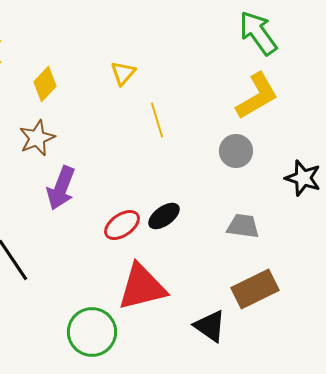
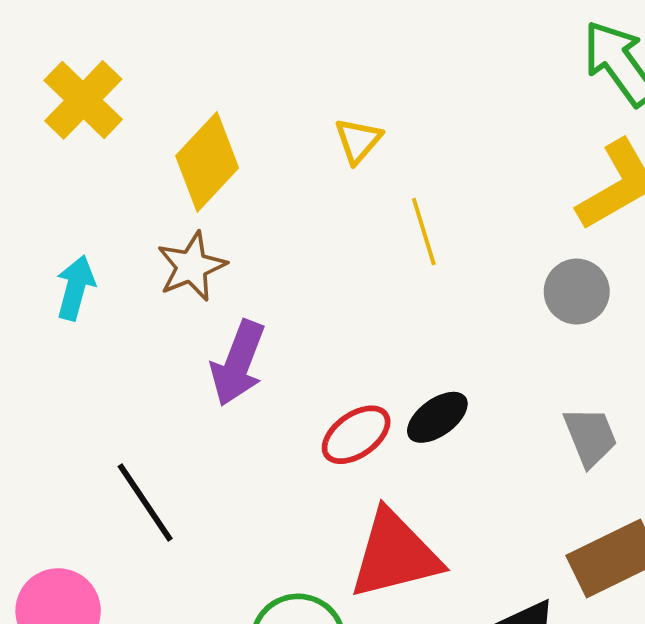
yellow diamond: (45, 84) -> (207, 162), size x1.4
gray trapezoid: (243, 226) -> (590, 437), turned 60

